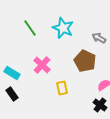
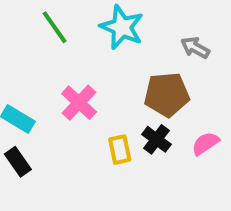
brown pentagon: (85, 61) -> (167, 94), turned -30
black cross: (100, 105) -> (156, 139), moved

